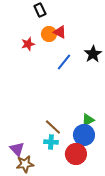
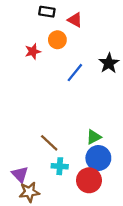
black rectangle: (40, 10) -> (47, 12), turned -56
red triangle: (60, 32) -> (75, 20), moved
green triangle: (88, 120) -> (94, 137), moved
brown line: (53, 127) -> (49, 143), moved

